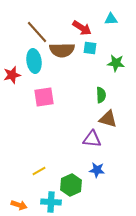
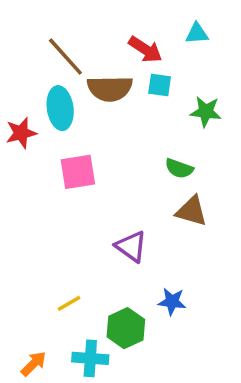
green semicircle: (101, 95) -> (179, 168), turned 112
purple triangle: (92, 139) -> (131, 247), moved, turned 30
orange arrow: (19, 205) -> (34, 364), turned -63

